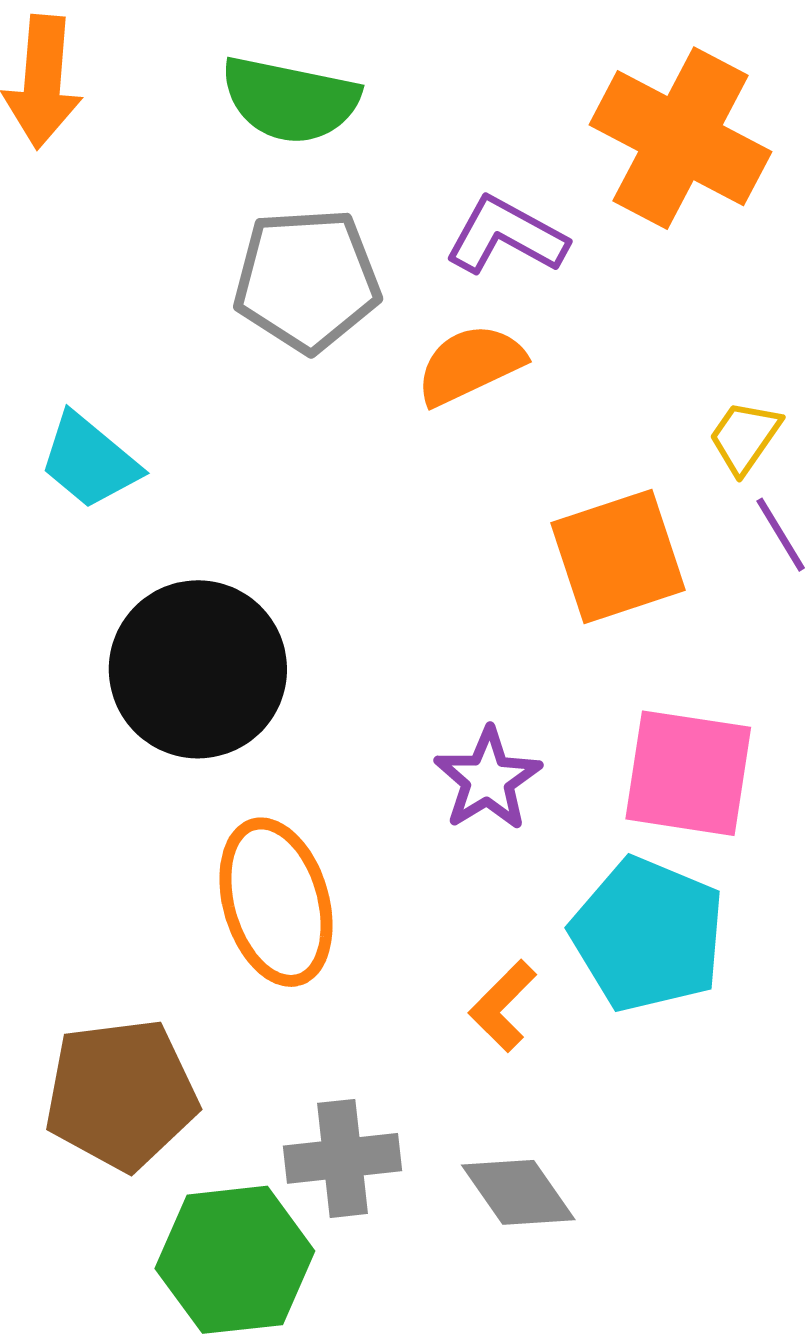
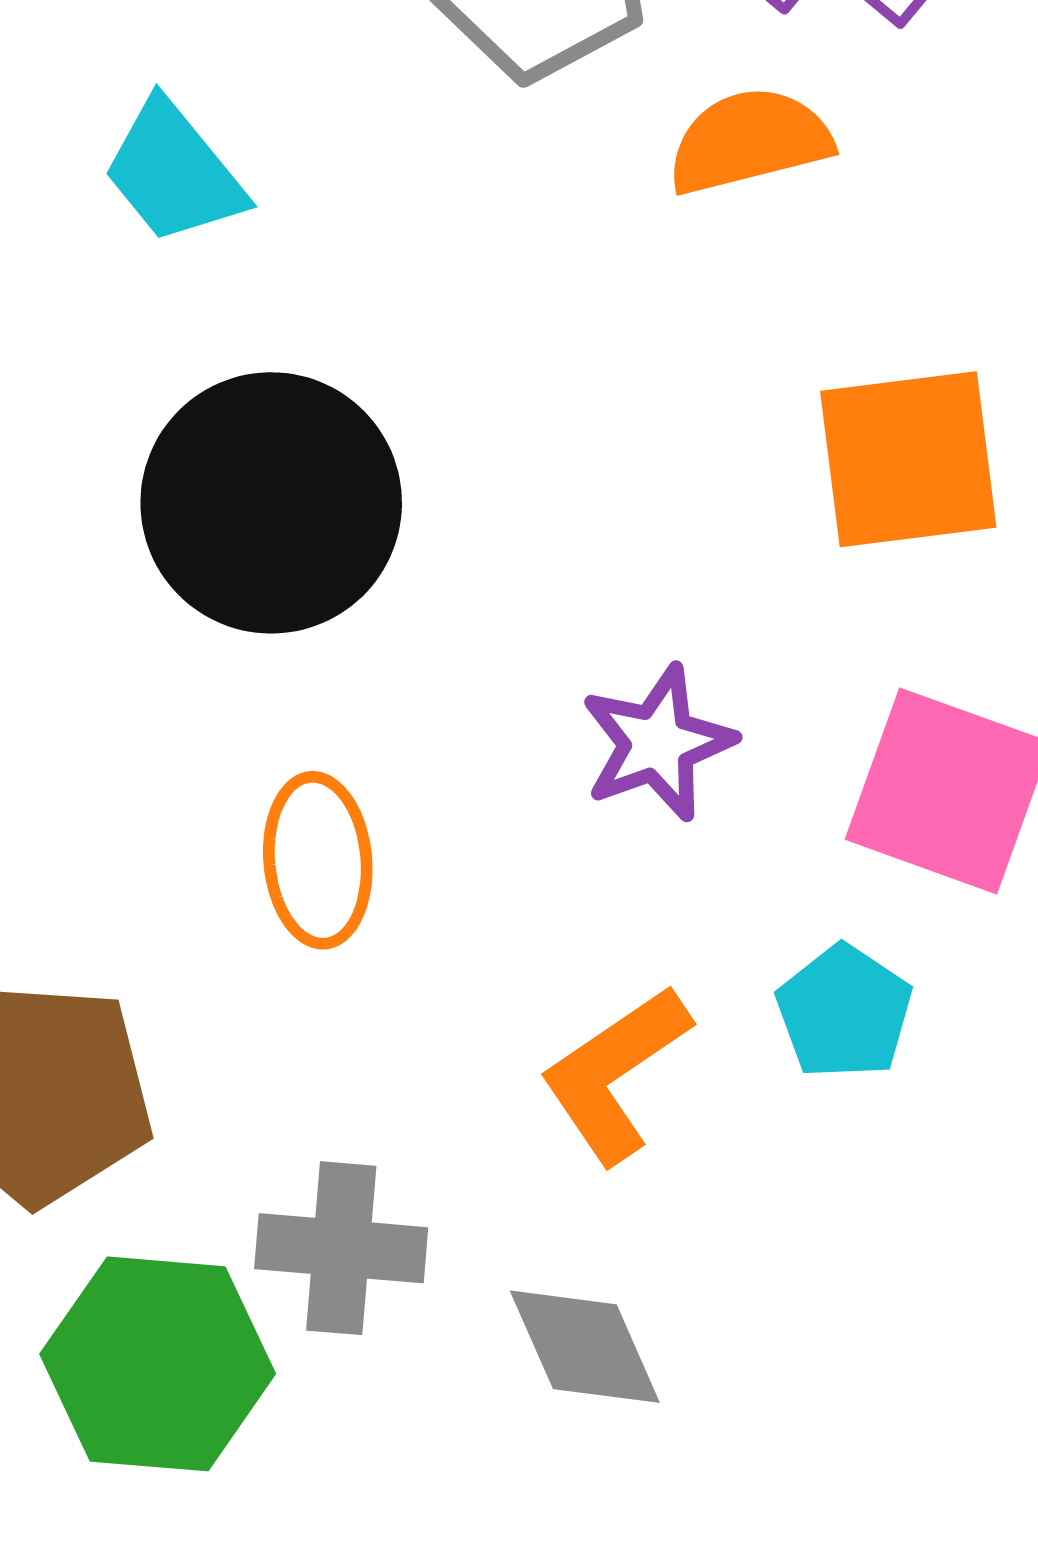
orange ellipse: (276, 902) -> (318, 860), size x0.7
cyan pentagon: (648, 935) -> (844, 1012), size x0.6
orange L-shape: (503, 1006) -> (615, 1074), size x1.4

